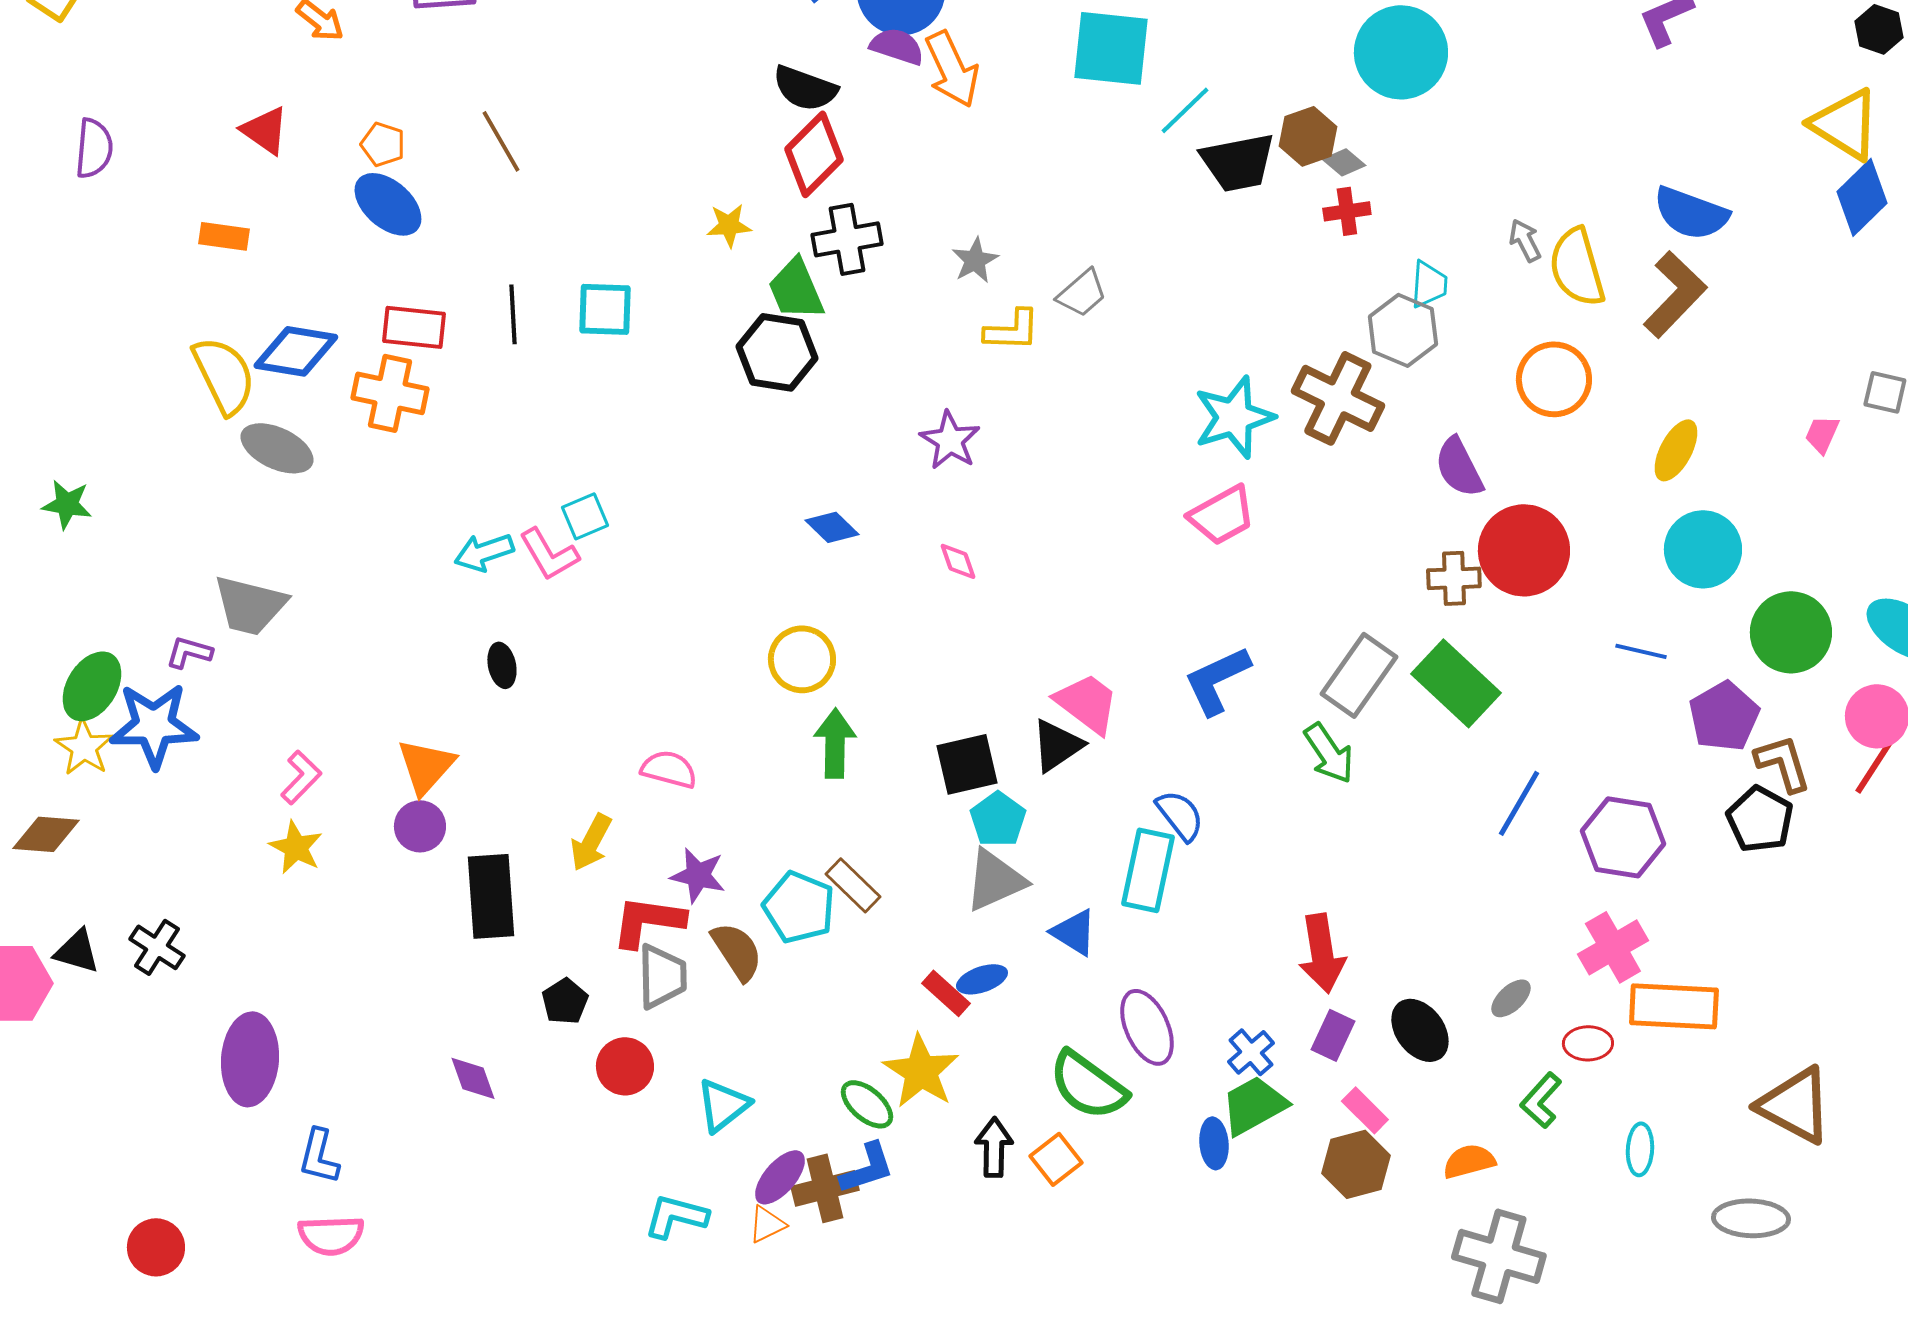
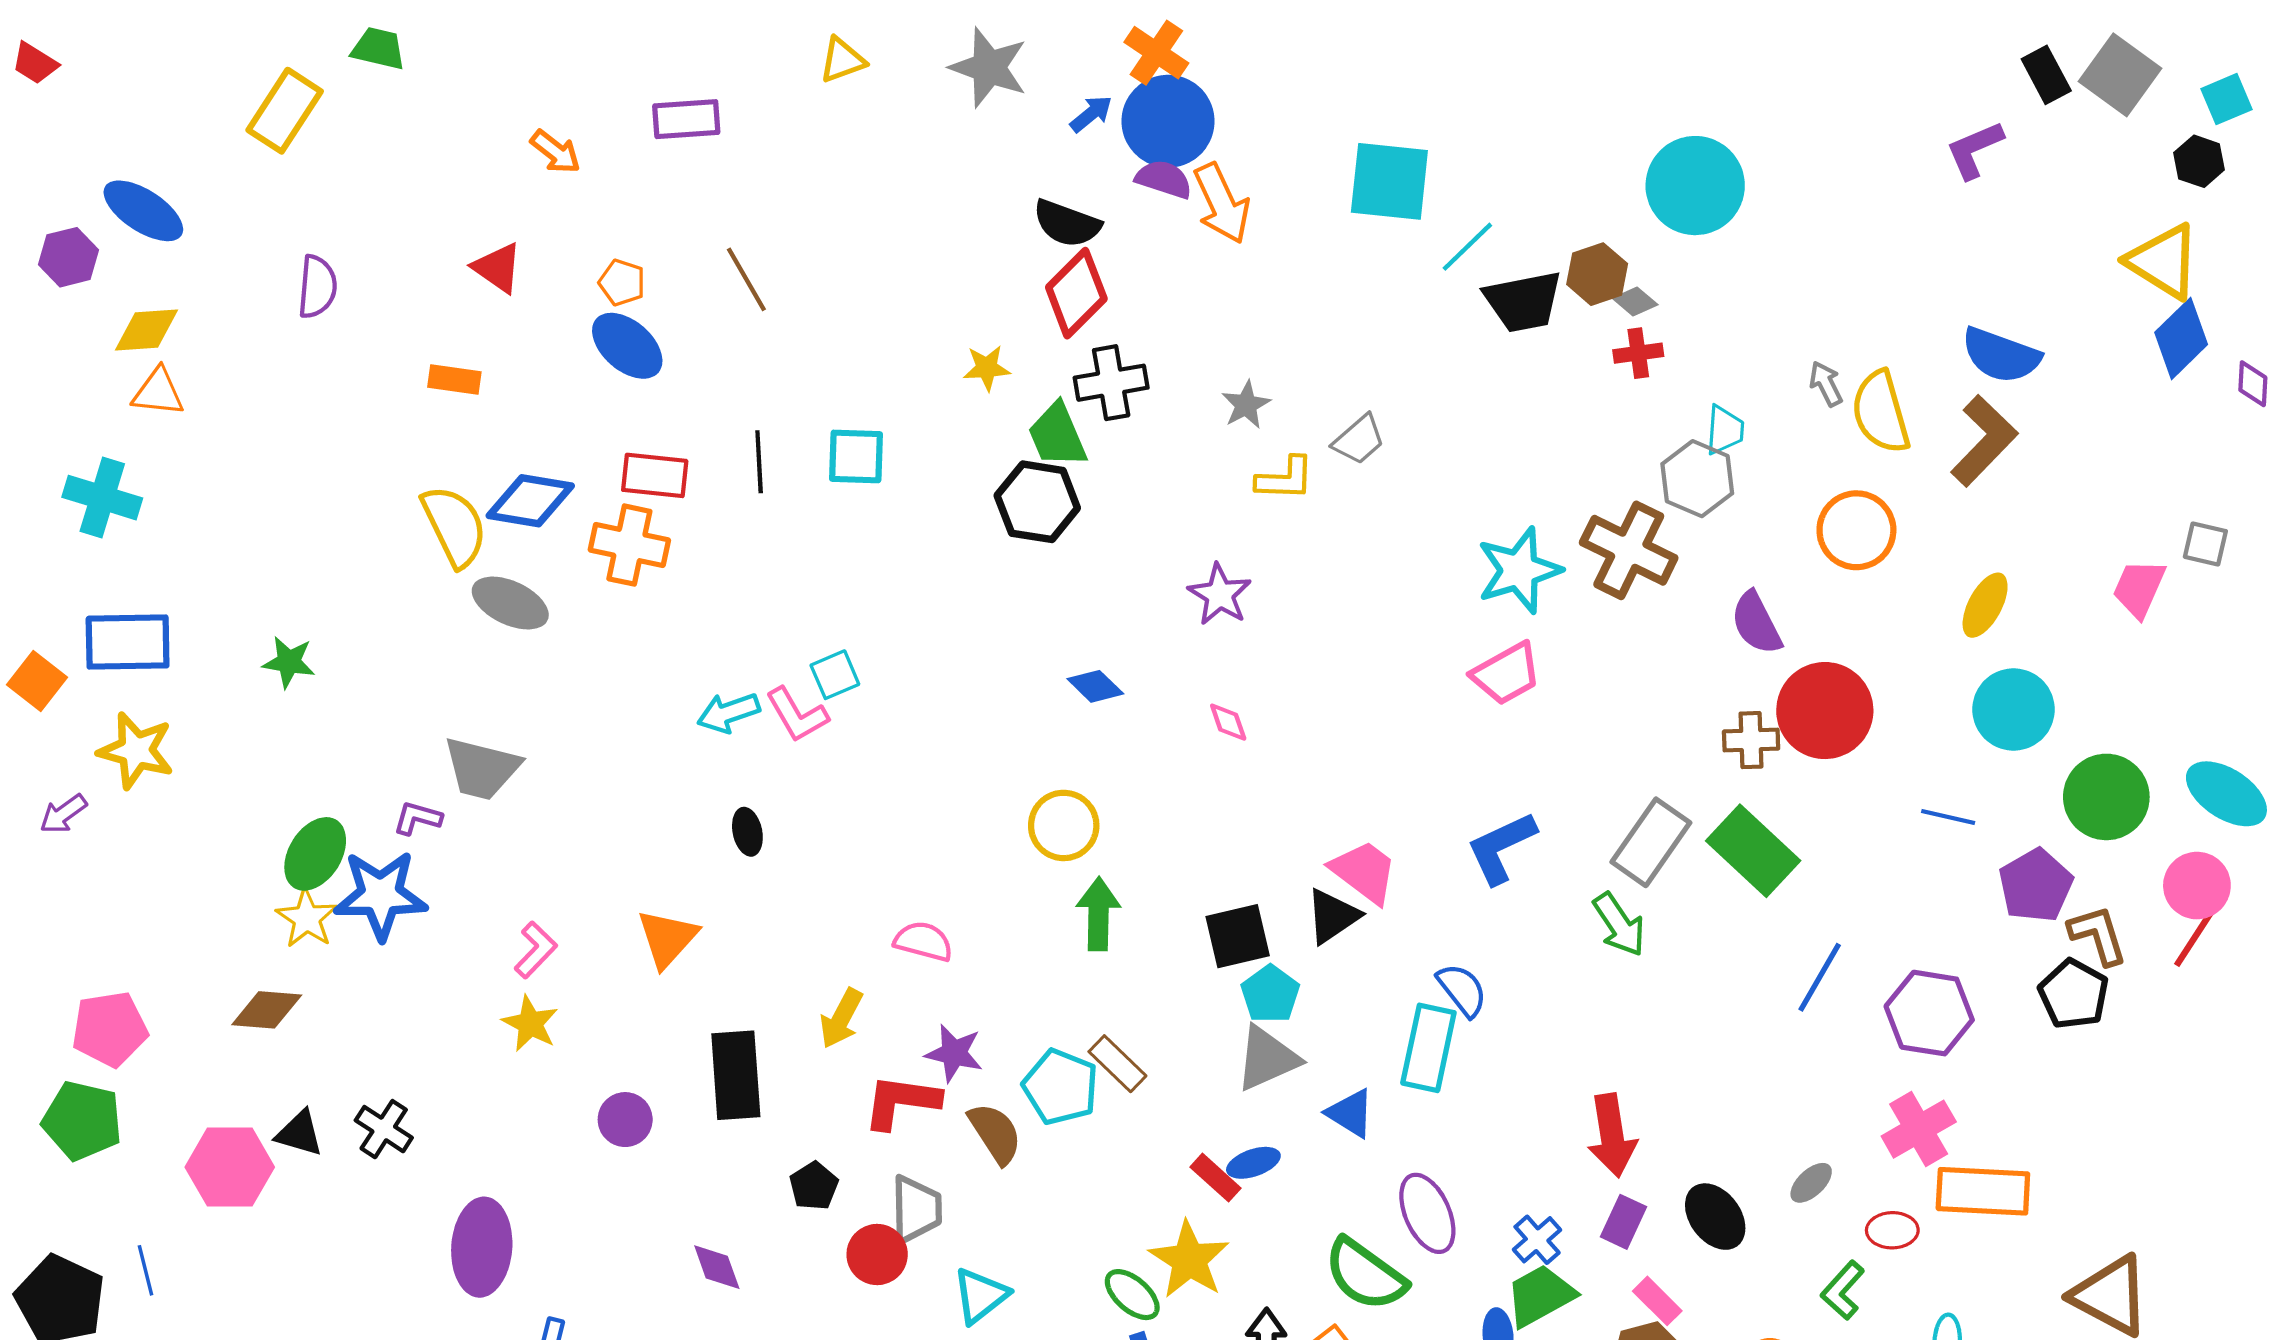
pink trapezoid: (1822, 434) -> (2139, 588), size x1.5
purple circle: (420, 826) -> (625, 1120), moved
gray trapezoid: (662, 976) -> (916, 1209), moved

